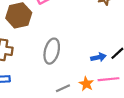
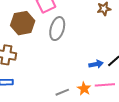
gray ellipse: (52, 51) -> (57, 29), moved

